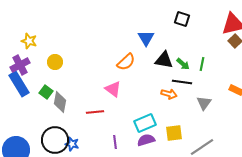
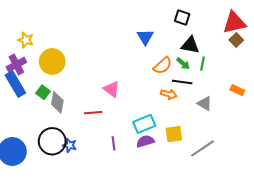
black triangle: (164, 60) -> (190, 45), moved
yellow circle: (55, 62) -> (52, 62), size x1.6
orange semicircle: (126, 62) -> (163, 66), moved
gray triangle: (204, 103) -> (205, 103), turned -35

